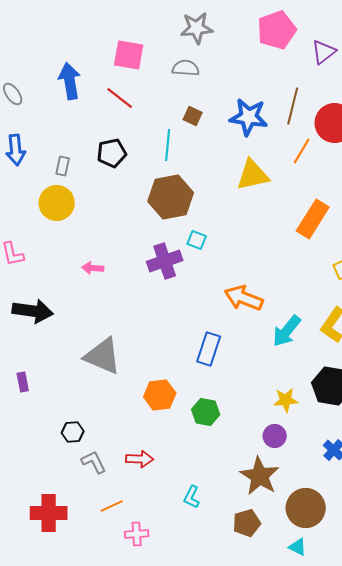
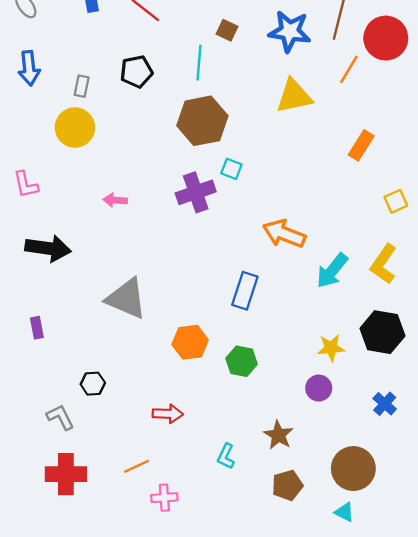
orange rectangle: (313, 219) -> (361, 145), size x0.7
gray L-shape: (94, 462) -> (60, 417), moved
brown star: (260, 476) -> (278, 435), moved, size x0.7

